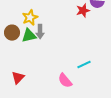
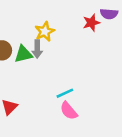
yellow star: (30, 18) -> (45, 31), moved
cyan line: (84, 65) -> (65, 93), moved

